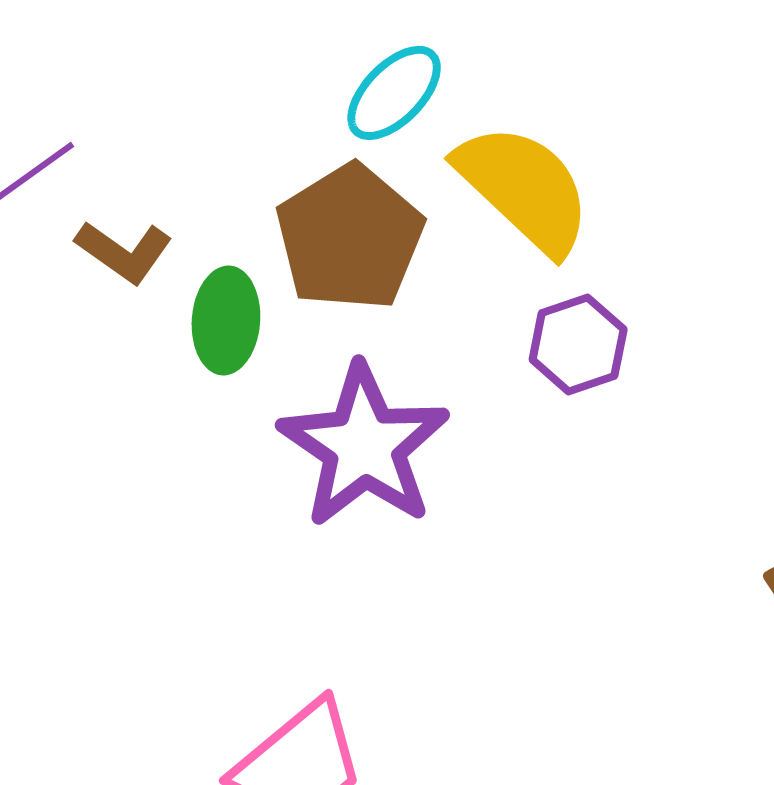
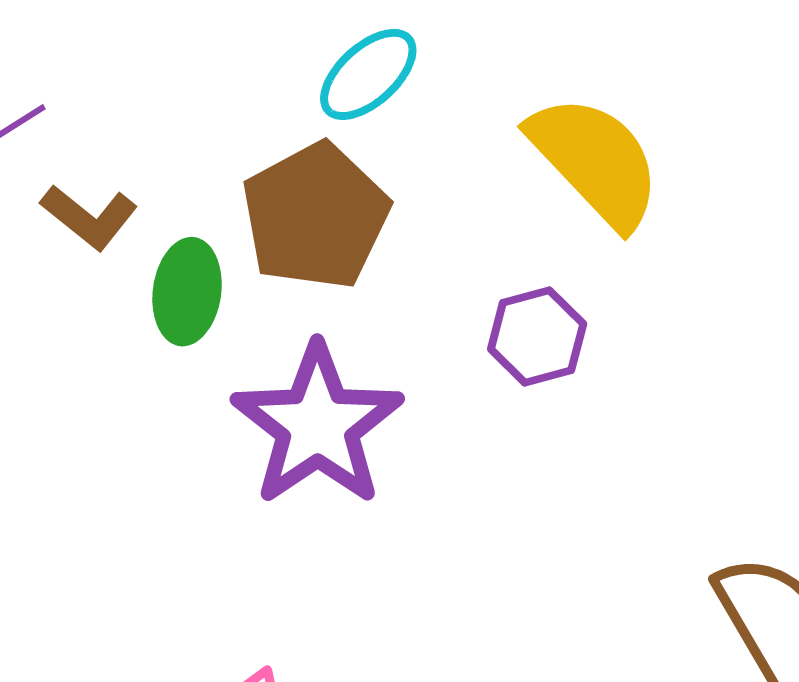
yellow semicircle: (524, 188) -> (595, 161), moved

